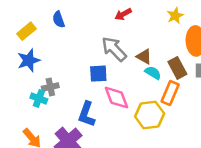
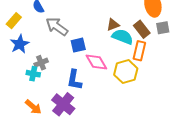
gray arrow: (114, 49) -> (57, 26), moved
brown triangle: (144, 57) -> (113, 25), turned -40
cyan semicircle: (153, 73) -> (123, 37), size x1.5

